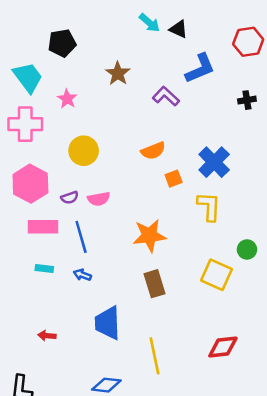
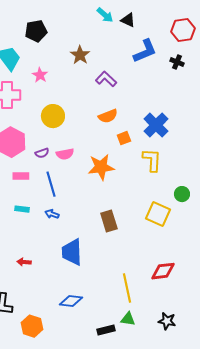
purple L-shape: (166, 96) -> (106, 79), moved
black cross: (247, 100) -> (177, 62), moved, turned 32
pink rectangle: (43, 227) -> (21, 176), size x0.7
orange star: (149, 236) -> (101, 167), moved
yellow line: (155, 356) -> (127, 288), moved

